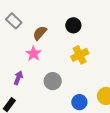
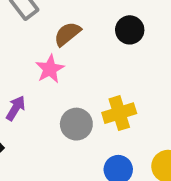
yellow cross: (80, 55) -> (119, 113), moved

